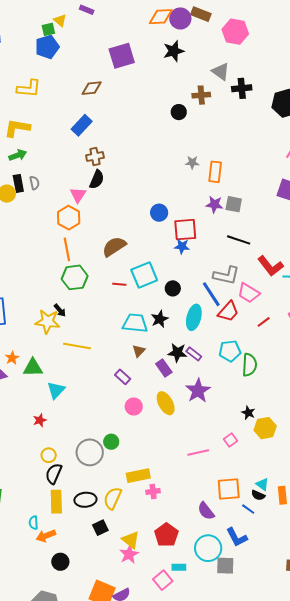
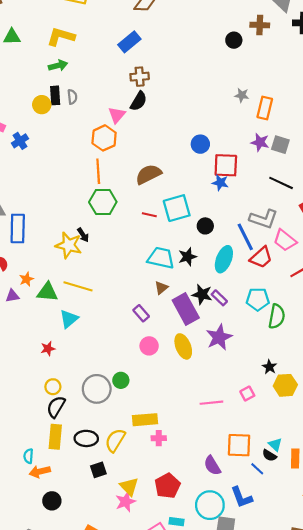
yellow line: (77, 346) -> (78, 286), moved
purple rectangle: (164, 368) -> (186, 309), size x1.6

